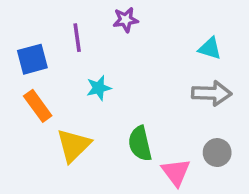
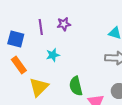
purple star: (126, 20) -> (64, 24), moved
blue square: (32, 59) -> (16, 39), turned 30

